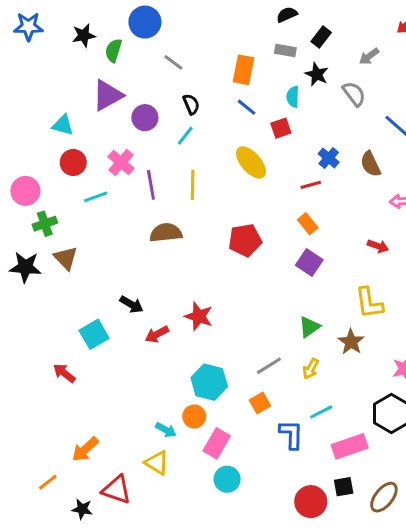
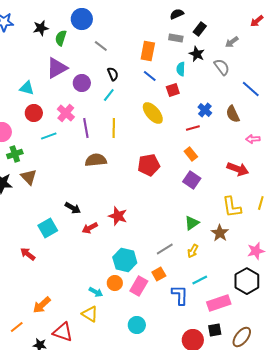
red arrow: (378, 246) -> (238, 169), size x1.5
pink rectangle: (217, 443) -> (139, 286), moved

